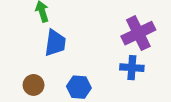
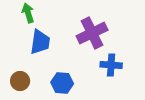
purple cross: (138, 33) -> (92, 33), moved

